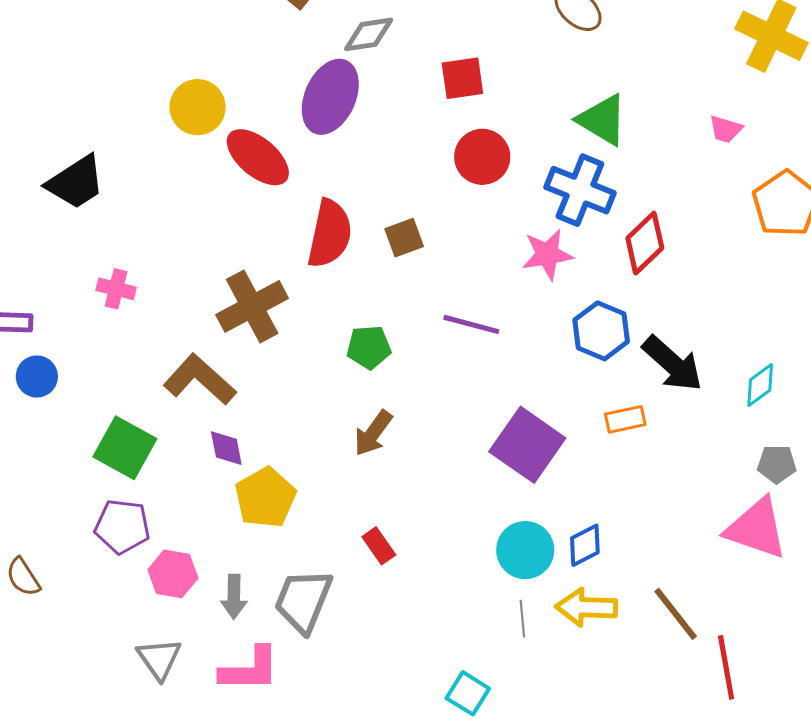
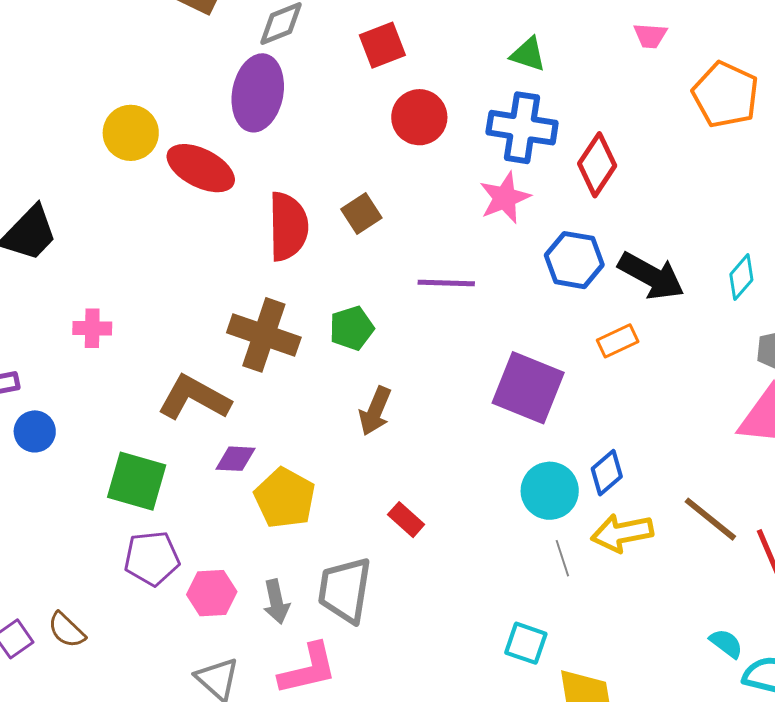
green triangle: (602, 120) -> (528, 54), size x0.7
brown cross: (252, 306) -> (264, 335), moved, turned -30
purple diamond: (226, 448) -> (236, 459), turned -63

